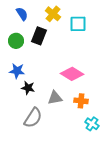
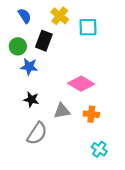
blue star: (17, 71) -> (29, 67), moved
cyan cross: (92, 124) -> (99, 149), moved

